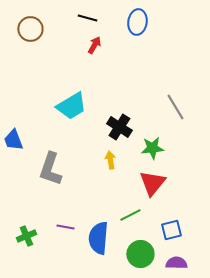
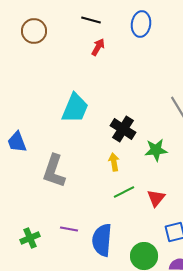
cyan trapezoid: (71, 106) -> (75, 108), turned -36
red triangle: (152, 183) -> (156, 198), moved, size x0.7
green line: (130, 215) -> (124, 192), moved

